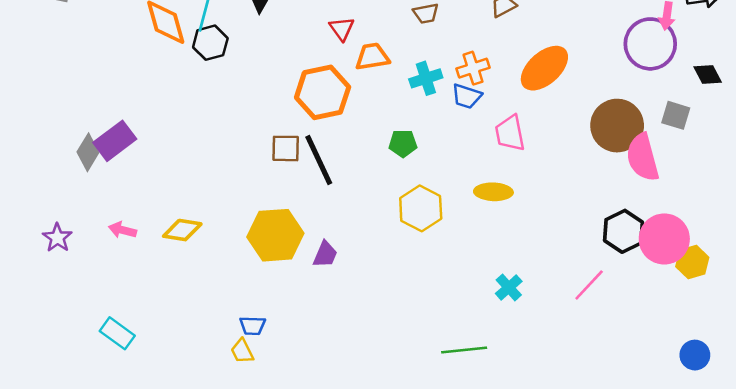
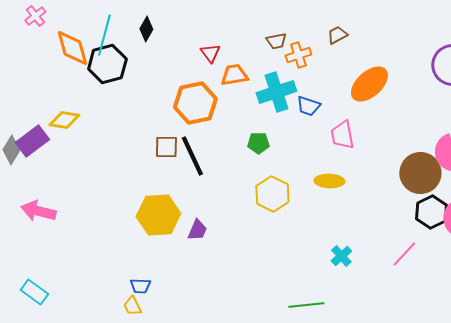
black hexagon: (210, 43) -> (107, 64), size x1.4
orange cross: (473, 68) -> (298, 55), moved
cyan cross: (426, 78) -> (276, 92), size x1.5
brown circle: (617, 126) -> (420, 173), moved
pink arrow: (122, 230) -> (38, 211), size x1.6
yellow diamond: (182, 230) -> (64, 120), moved

